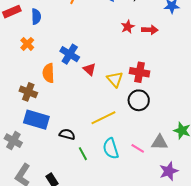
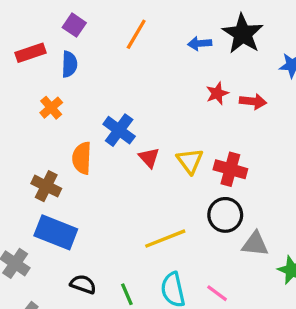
yellow triangle: (115, 79) -> (190, 161), moved
black semicircle: (67, 134) -> (83, 284), moved
gray triangle: (159, 142) -> (255, 244), moved

